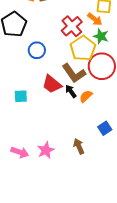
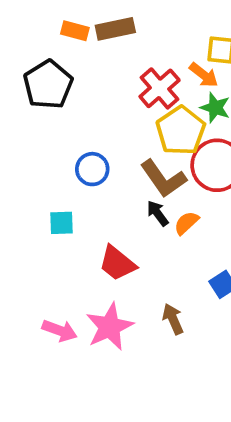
blue circle: (37, 50) -> (92, 169), moved
red trapezoid: (52, 84) -> (117, 263), moved
pink star: (46, 150) -> (110, 327), size x1.4

